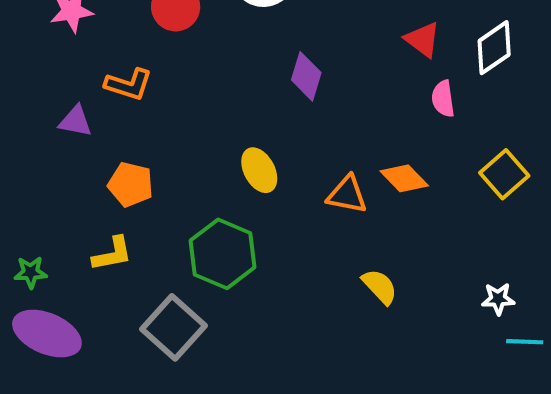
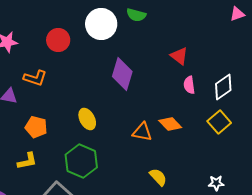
white diamond: (494, 48) -> (223, 87), moved
purple diamond: (306, 76) -> (122, 74), size x1.4
yellow ellipse: (259, 170) -> (87, 119), moved

